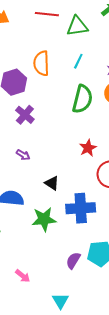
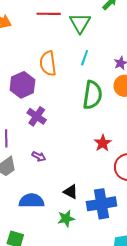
green triangle: (77, 26) -> (80, 23), turned -45
black triangle: (52, 183) -> (71, 192), moved
green star: (44, 219) -> (66, 219), size x0.7

